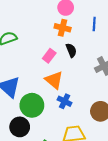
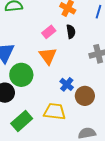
blue cross: (65, 101) -> (67, 84), moved

